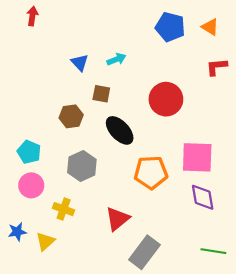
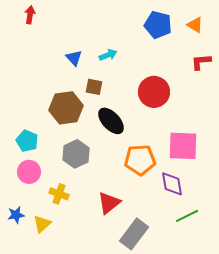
brown hexagon: (71, 116) -> (66, 108), size x1.5
purple diamond: (203, 197) -> (172, 184), moved
green line: (213, 251) -> (187, 216), moved, turned -35

